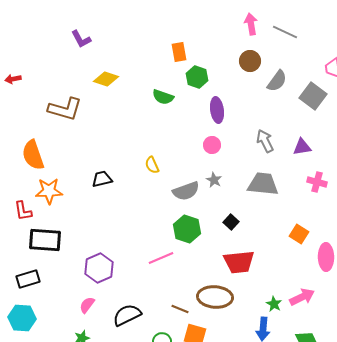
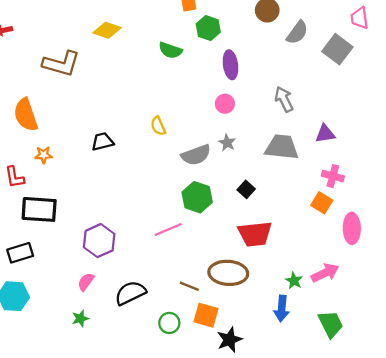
purple triangle: (302, 147) -> (325, 134), moved
pink cross: (317, 182) -> (333, 176), moved
orange star: (49, 191) -> (44, 155), size x0.6

